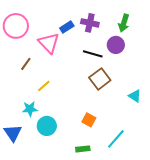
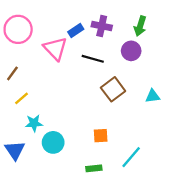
black line: (93, 54) -> (93, 59), moved
brown line: (26, 64) -> (12, 73), moved
yellow line: (44, 86) -> (21, 98), moved
cyan triangle: (135, 96) -> (153, 96), moved, turned -40
orange square: (89, 120) -> (101, 136), turned -32

